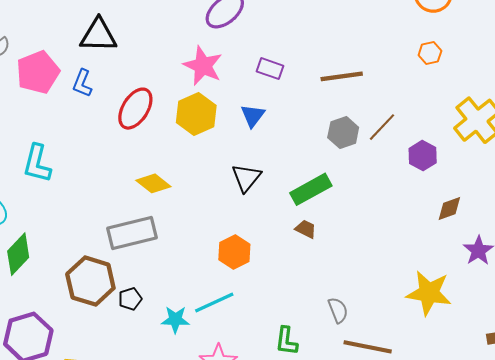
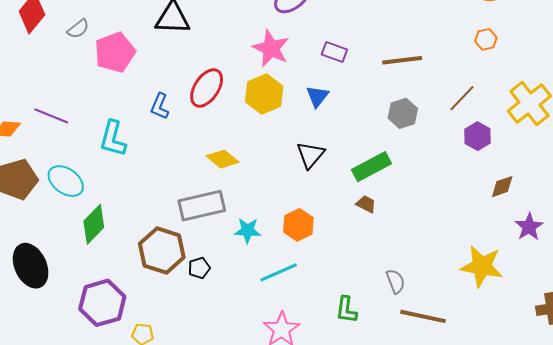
blue L-shape: (82, 83) -> (160, 106), moved
brown line: (382, 127) -> (462, 98), moved
cyan star: (175, 320) -> (248, 230), moved

